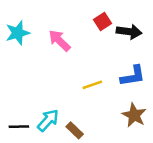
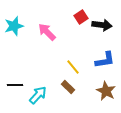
yellow line: (92, 85) -> (73, 67), turned 70
black line: (19, 127) -> (15, 85), moved
brown rectangle: (75, 130) -> (68, 87), moved

